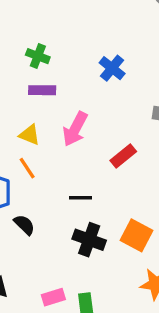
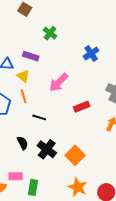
purple rectangle: (42, 90) -> (31, 56), moved
yellow triangle: (30, 135) -> (23, 76), moved
black line: (80, 198) -> (39, 117), moved
black semicircle: (24, 225) -> (23, 143), moved

